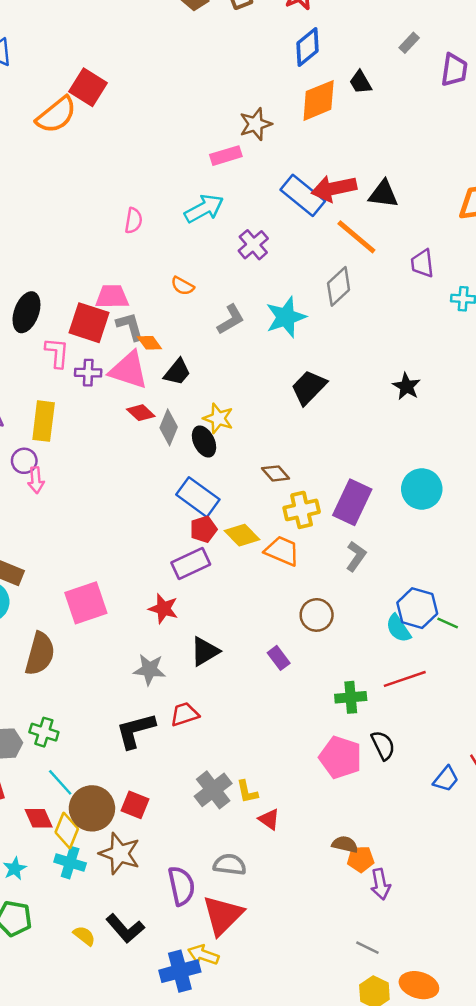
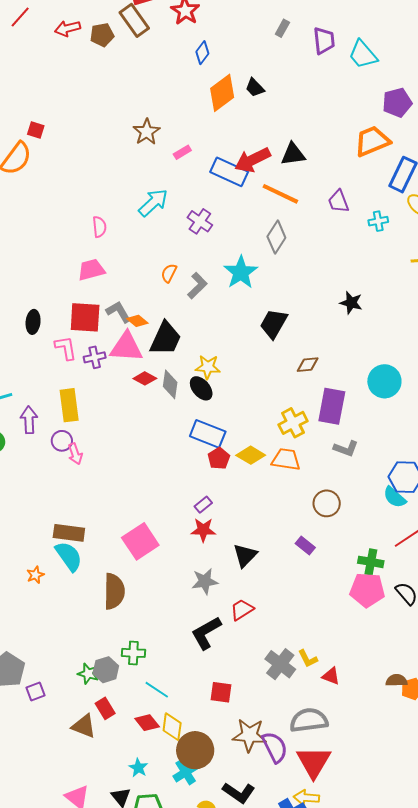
blue diamond: (308, 47) -> (202, 53), size x0.7
black trapezoid: (360, 82) -> (255, 88), moved
red square: (88, 87) -> (36, 130), size x0.6
brown star: (255, 124) -> (147, 132), moved
pink rectangle: (226, 156) -> (182, 152), moved, size x0.7
orange semicircle: (183, 286) -> (169, 273), moved, turned 102
pink trapezoid: (112, 297) -> (91, 270), moved
black ellipse: (26, 312) -> (33, 322), size x0.7
black trapezoid: (177, 372) -> (166, 339), size x1.5
brown diamond: (276, 473) -> (308, 365), moved, turned -40
gray L-shape: (356, 556) -> (346, 449), turned 90
purple rectangle: (191, 563) -> (203, 505), moved, size x0.6
green cross: (351, 697) -> (371, 562), turned 30
pink pentagon: (340, 757) -> (367, 590), moved
brown circle: (92, 808) -> (195, 750), moved
brown star: (120, 854) -> (249, 735), moved
cyan cross: (70, 863) -> (186, 772), moved, turned -35
gray semicircle: (230, 865) -> (309, 720), size x1.4

